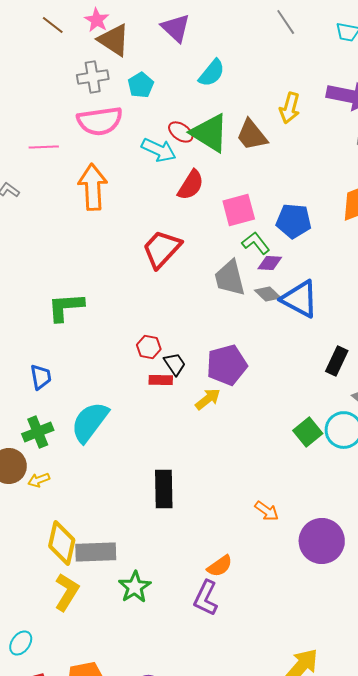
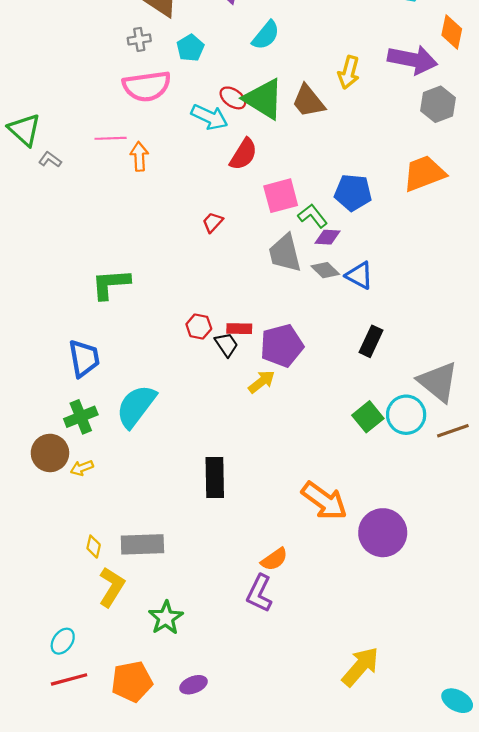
gray cross: (93, 77) -> (139, 39), size x0.7
pink line: (44, 147) -> (111, 138), moved
orange arrow: (93, 187) -> (139, 156), size x0.6
pink square: (239, 210) -> (281, 196), moved
red trapezoid: (162, 249) -> (213, 222), size x0.5
blue triangle: (300, 299) -> (359, 275), size x0.7
black rectangle: (337, 361) -> (371, 341), moved
blue trapezoid: (41, 377) -> (84, 358), size x1.4
red rectangle: (161, 380) -> (239, 329), moved
orange arrow: (267, 511) -> (324, 501), size x1.8
yellow diamond: (62, 543) -> (94, 547), moved, size x0.5
green star: (135, 587) -> (166, 618), moved

